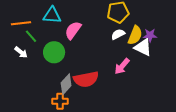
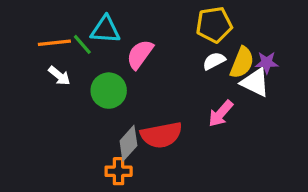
green line: (31, 36) -> (82, 44), moved
white arrow: (21, 52) -> (59, 76), moved

